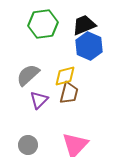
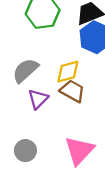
brown trapezoid: (69, 93) -> (72, 91), turned -75

